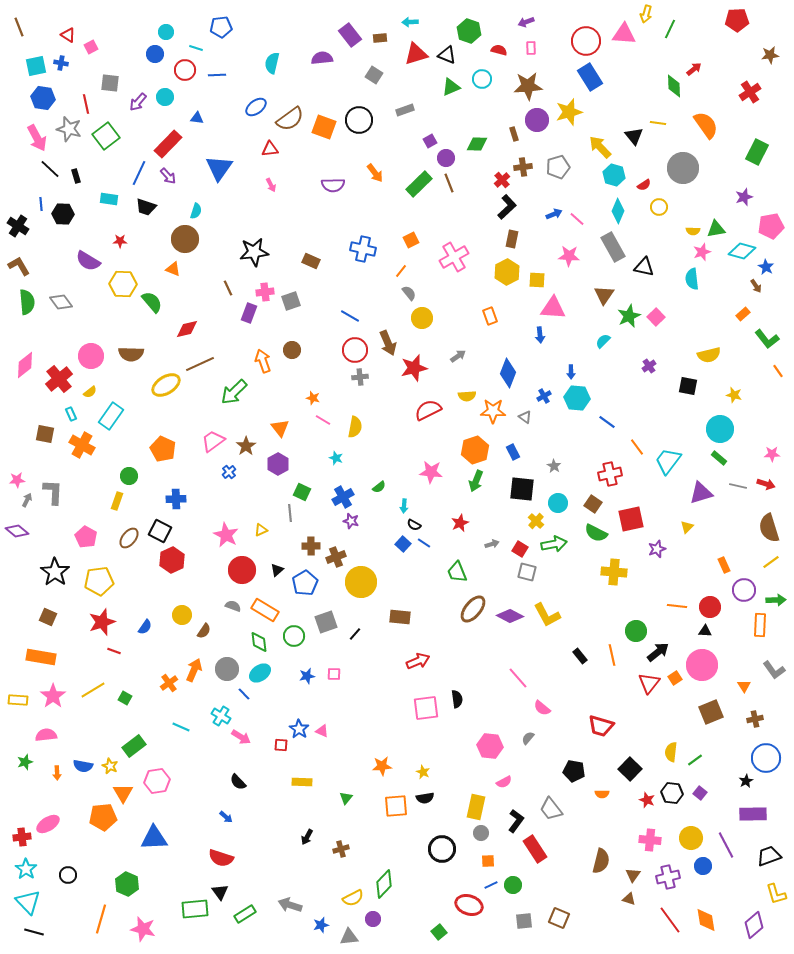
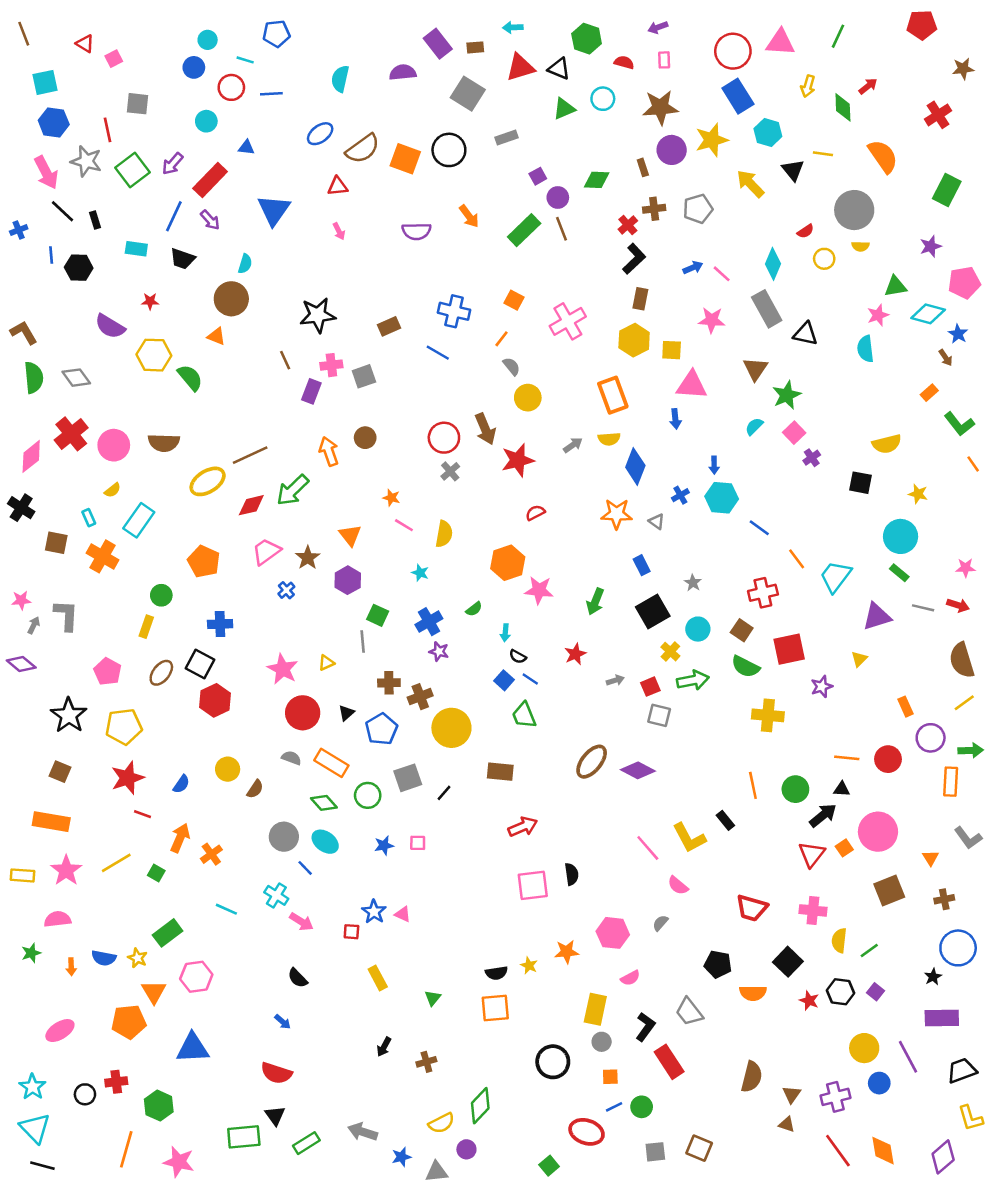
yellow arrow: (646, 14) -> (808, 86), moved
blue cross: (61, 63) -> (19, 230), moved, turned -32
gray square: (374, 75) -> (468, 94), size x1.5
purple arrow: (138, 102) -> (173, 164), moved
cyan hexagon: (614, 175) -> (768, 132), moved
black cross: (18, 226) -> (21, 508), moved
yellow semicircle: (693, 231) -> (860, 246), moved
orange square: (411, 240) -> (514, 300), turned -35
brown rectangle: (311, 261) -> (389, 326), turned -48
blue line: (350, 316) -> (438, 353), moved
orange rectangle: (490, 316) -> (613, 395), size x1.6
pink square: (656, 317) -> (794, 433), moved
red diamond: (187, 329) -> (251, 505), moved
gray cross: (360, 377) -> (450, 471), turned -35
red cross: (59, 379) -> (71, 434), moved
yellow semicircle: (467, 396) -> (609, 439), moved
red semicircle: (428, 410) -> (535, 513), size x0.6
orange hexagon: (475, 450) -> (508, 563), moved
black square: (522, 489) -> (653, 612), turned -36
red square: (520, 549) -> (650, 687), turned 35
green trapezoid: (457, 572) -> (524, 715), moved
yellow L-shape: (547, 615) -> (689, 838), moved
black triangle: (705, 631) -> (842, 789), moved
green diamond: (259, 642) -> (324, 803), turned -35
orange line: (612, 655) -> (753, 785), moved
orange arrow: (194, 670) -> (180, 838), moved
cyan ellipse: (260, 673) -> (325, 842), turned 70
orange star: (382, 766) -> (567, 952), moved
yellow rectangle: (302, 782) -> (378, 978), turned 60
orange semicircle: (602, 794) -> (753, 993), size x1.5
black semicircle: (425, 798) -> (496, 973), moved
red cross: (22, 837) -> (116, 1082), moved
pink cross: (650, 840) -> (813, 910), moved

